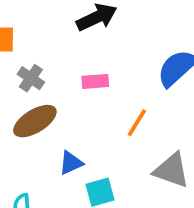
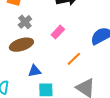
pink rectangle: (95, 81) -> (58, 32), turned -56

